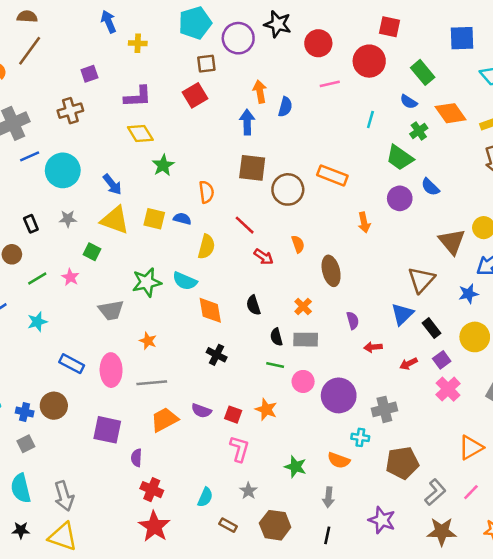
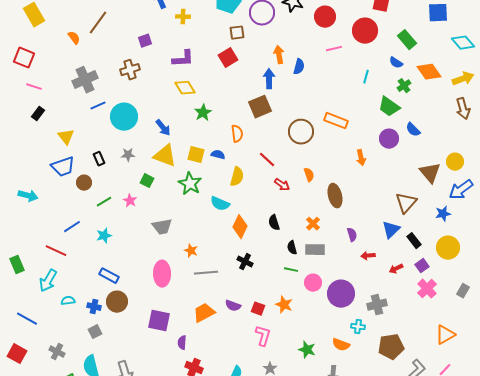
brown square: (252, 168) -> (260, 107), moved, turned -30
green star: (147, 282) -> (190, 184), moved, turned -30
orange diamond: (210, 310) -> (240, 227), turned 35
blue rectangle: (72, 364) -> (109, 276), moved
gray line: (152, 383) -> (206, 273), moved

